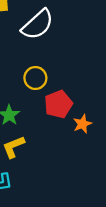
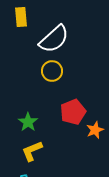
yellow circle: (35, 78) -> (52, 71), moved

